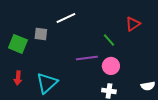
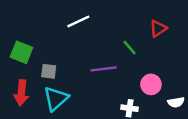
gray square: (41, 34) -> (49, 71), moved
pink circle: (111, 66) -> (151, 84), moved
red arrow: (18, 78) -> (21, 93), size x1.5

